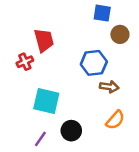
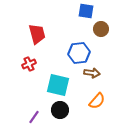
red cross: (25, 62) -> (29, 64), moved
cyan square: (46, 101) -> (58, 85), moved

